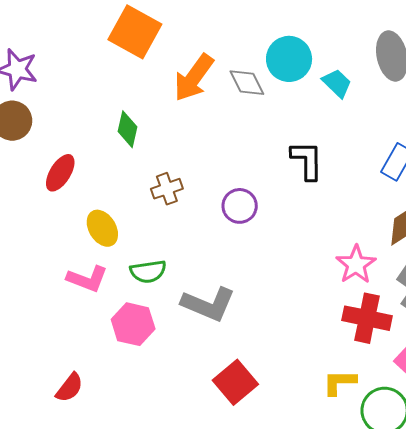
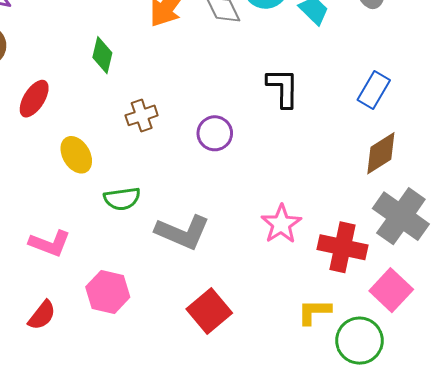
pink star: (356, 265) -> (281, 224), moved
pink L-shape: (87, 279) -> (50, 243), moved
pink hexagon: (133, 324) -> (108, 292), moved

